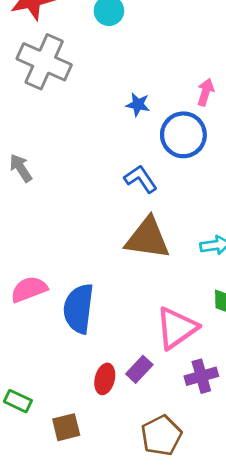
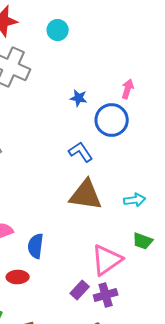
blue semicircle: (79, 309) -> (36, 246), size x0.7
purple cross: (201, 376) -> (106, 295), moved
red ellipse: (105, 379) -> (18, 277), moved, turned 75

